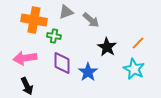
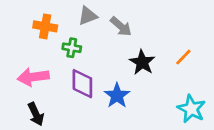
orange cross: (34, 20) -> (45, 26), size x0.7
cyan star: (134, 69) -> (191, 109), moved

